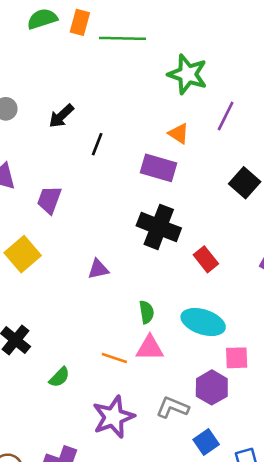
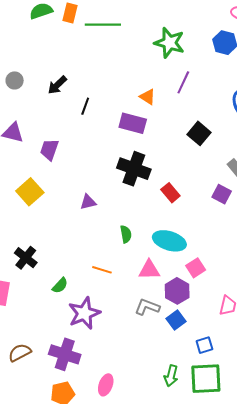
green star: (188, 74) -> (169, 43), moved
pink triangle: (150, 348) -> (149, 270), moved
pink square: (237, 358) -> (196, 268), turned -30
purple star: (113, 417) -> (84, 313), moved
blue square: (206, 442) -> (176, 320), moved

